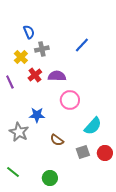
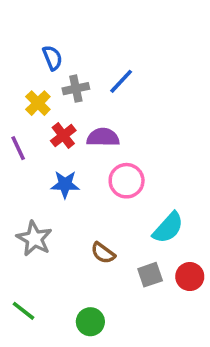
blue line: (82, 45) -> (121, 81), moved
blue star: (37, 115) -> (65, 184), moved

